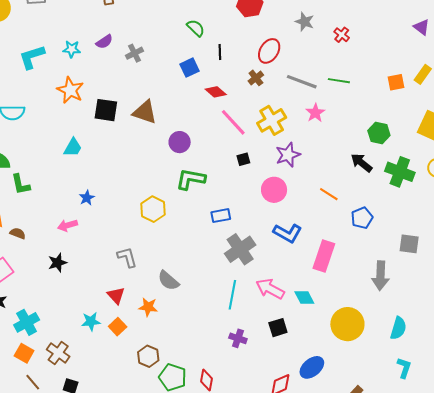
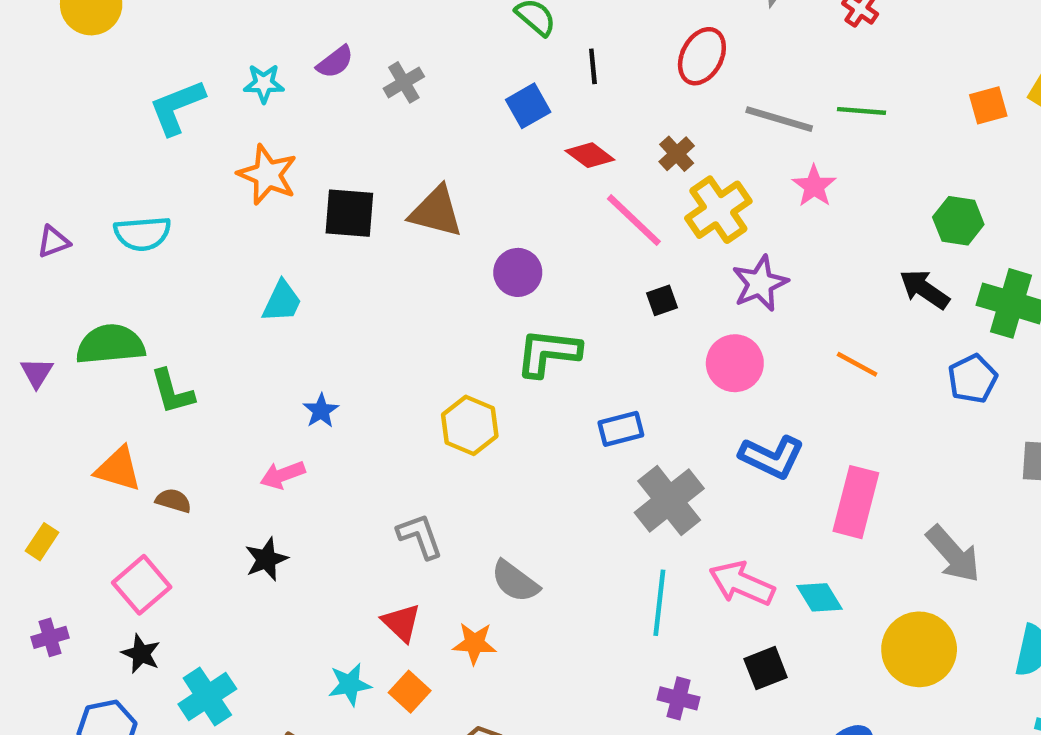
brown cross: (256, 78) -> (677, 154), moved
blue pentagon: (362, 218) -> (973, 379), moved
gray arrow: (380, 276) -> (953, 554), moved, turned -40

